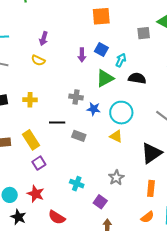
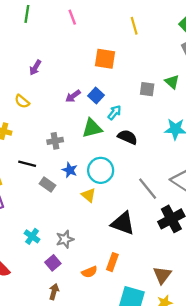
purple arrow: (82, 55) -> (73, 96), turned 40
yellow semicircle: (38, 60) -> (22, 101), moved
gray cross: (76, 97) -> (55, 141), turned -32
blue star: (94, 109) -> (70, 170), moved
black triangle: (152, 153) -> (123, 223), turned 40
gray star: (116, 178) -> (65, 239), moved
orange semicircle: (147, 217) -> (89, 272), moved

